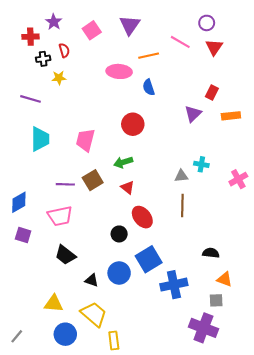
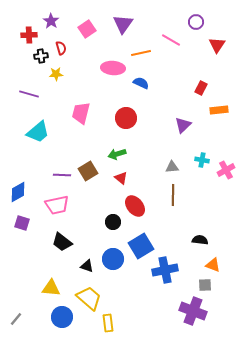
red triangle: (214, 47) -> (217, 45), moved
blue semicircle: (149, 87) -> (141, 83), turned 133
purple triangle: (193, 114) -> (183, 125), moved
cyan trapezoid: (40, 139) -> (38, 132), turned 50
pink trapezoid: (85, 140) -> (81, 113), moved
cyan cross: (201, 164) -> (202, 160), moved

